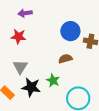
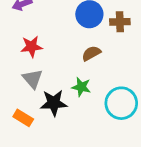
red star: (19, 37) -> (31, 47), moved

